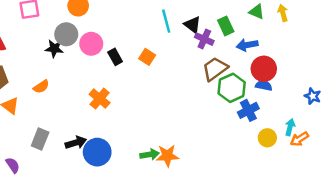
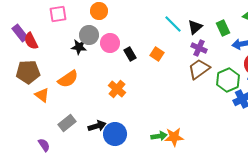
cyan line: (166, 21) -> (173, 24), turned -30
black triangle: (192, 25) -> (195, 27), turned 42
purple cross: (204, 39) -> (199, 48), moved
brown trapezoid: (215, 69) -> (199, 69), moved
orange semicircle: (41, 87) -> (68, 79), size x1.5
gray rectangle: (40, 139) -> (67, 123), turned 30

